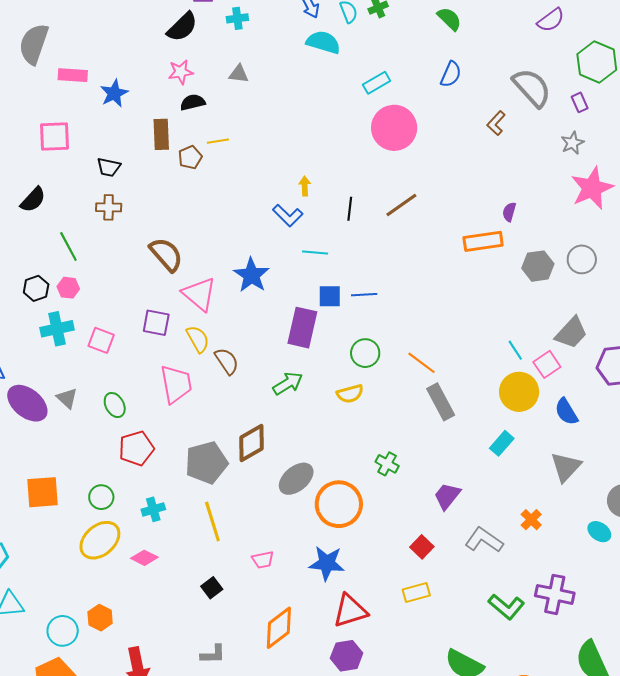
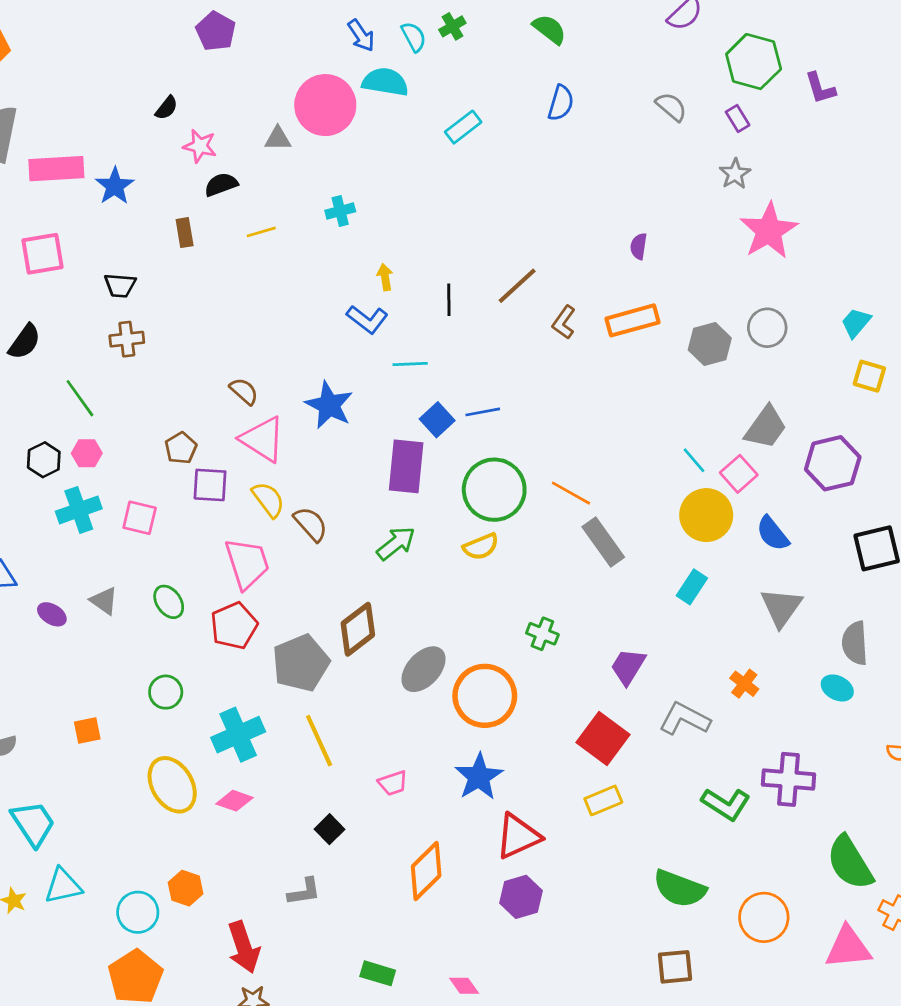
cyan cross: (237, 18) -> (340, 211), moved
black semicircle: (182, 27) -> (167, 108), moved, size x0.6
pink star: (181, 72) -> (200, 146), turned 30
pink rectangle: (73, 75) -> (56, 169), size x1.4
gray semicircle: (532, 88) -> (671, 107), size x0.6
brown L-shape: (496, 123) -> (564, 322), moved
pink circle: (394, 128) -> (325, 105), moved
brown rectangle: (161, 134) -> (185, 233), size x0.7
brown pentagon: (190, 157) -> (181, 448), moved
purple semicircle: (509, 212) -> (639, 246), moved
brown semicircle: (166, 254) -> (244, 391), moved, size x0.6
blue square: (330, 296) -> (437, 420), turned -35
green circle: (365, 353) -> (494, 490), size x1.6
purple ellipse: (27, 403) -> (52, 614), size x0.5
red pentagon: (136, 448) -> (234, 626), moved
orange square: (42, 492) -> (87, 730), size x0.6
green circle: (101, 497) -> (166, 692), moved
cyan cross: (153, 509) -> (238, 735), size x1.6
yellow ellipse: (100, 540) -> (172, 785), turned -72
red square: (422, 547) -> (603, 739), size x1.6
blue star: (327, 563) -> (479, 777), turned -30
gray L-shape: (213, 654) -> (304, 892), moved

